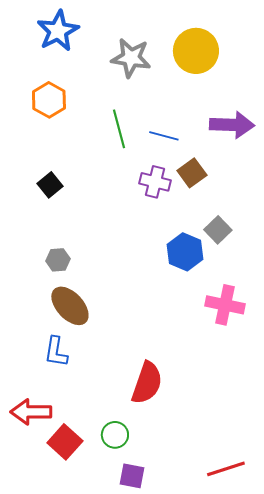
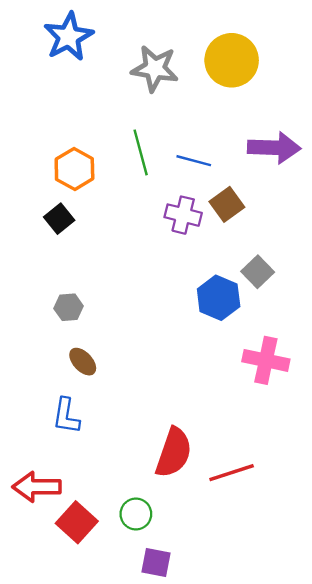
orange hexagon: (49, 100) -> (74, 169), moved
brown ellipse: (70, 306) -> (83, 362), size x0.6
red line: (226, 469) -> (232, 473), moved

